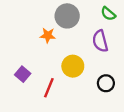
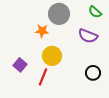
purple semicircle: (100, 41) -> (88, 36), turned -54
yellow circle: (73, 66) -> (52, 56), moved

